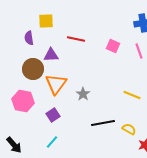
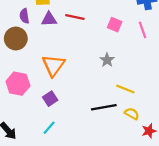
purple triangle: (51, 55) -> (49, 19), moved
brown circle: (33, 69) -> (16, 38), moved
gray star: (83, 94) -> (107, 60), moved
yellow line: (132, 95) -> (125, 89), moved

